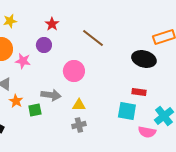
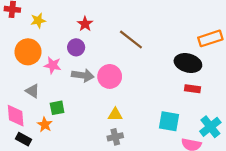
red rectangle: (139, 92) -> (192, 89), moved
gray arrow: (51, 95) -> (83, 75), moved
orange star: (16, 101) -> (45, 125), moved
green square: (35, 110) -> (57, 108), moved

